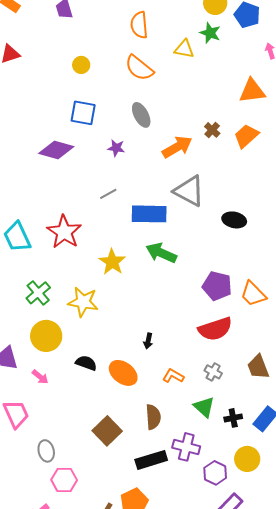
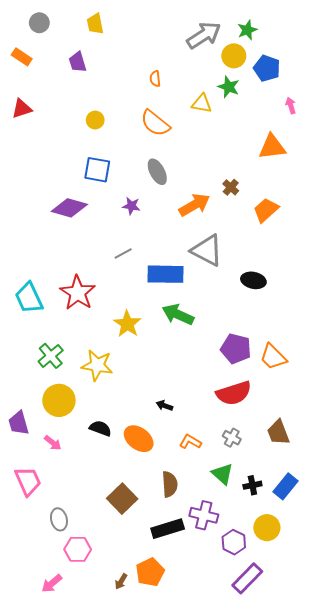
orange semicircle: (139, 25) -> (155, 79), size x0.6
orange trapezoid: (246, 136) -> (266, 210), moved
black arrow: (148, 341) -> (164, 406), turned 98

